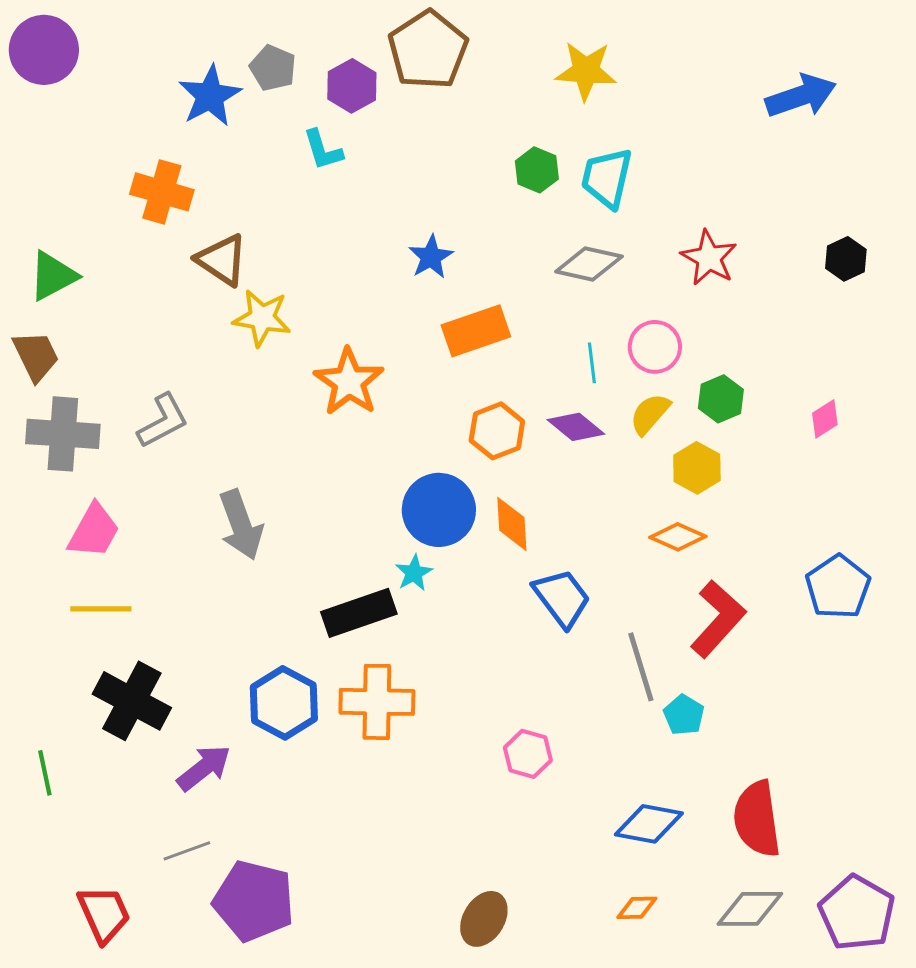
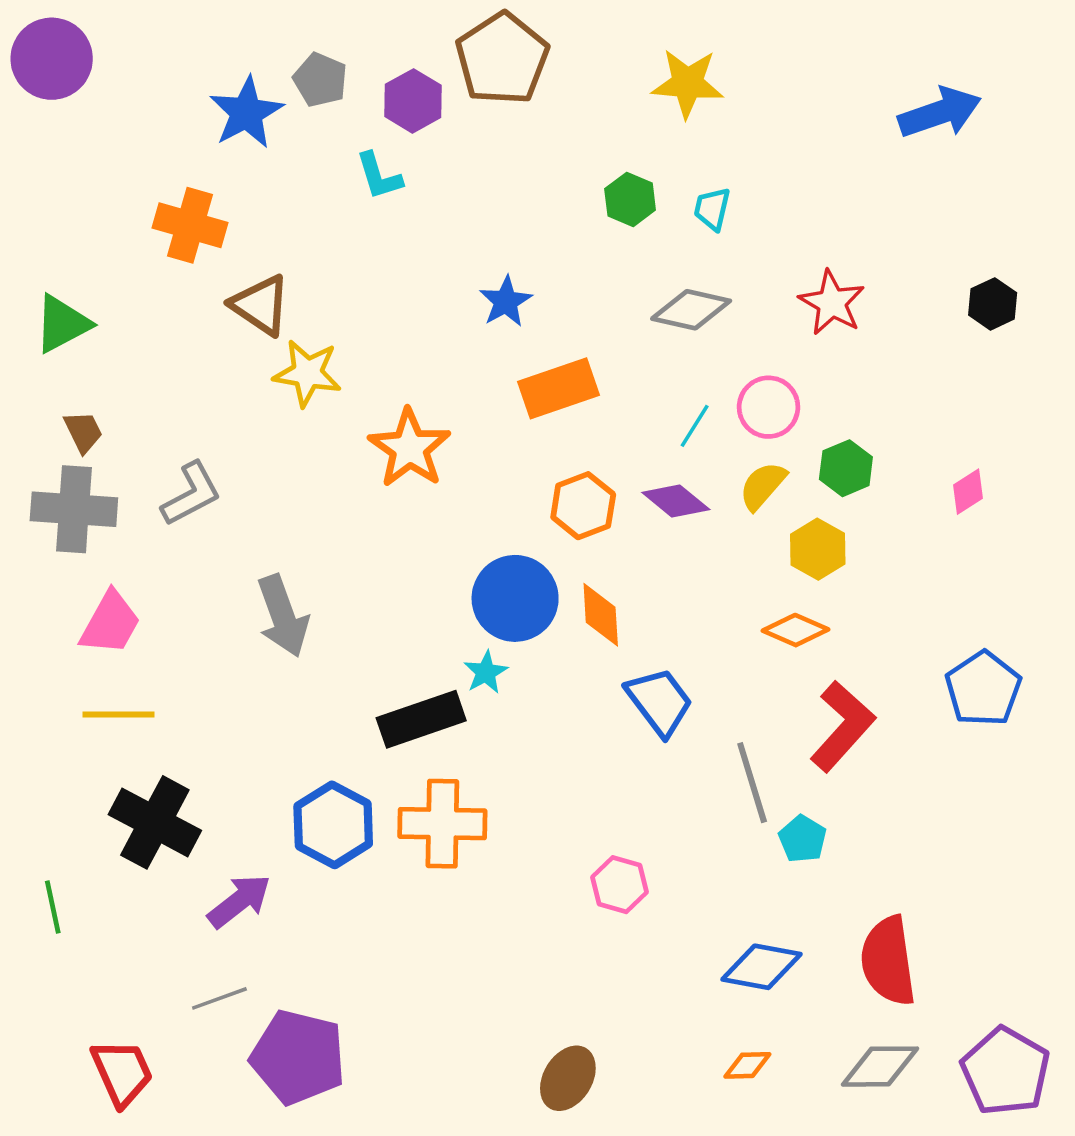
cyan trapezoid: (607, 178) -> (712, 209), size x0.6
brown trapezoid: (36, 356) -> (83, 432), moved, size x0.7
cyan line: (592, 363) -> (695, 426), turned 39

